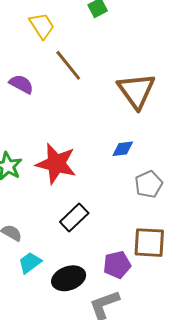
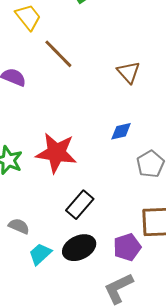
brown triangle: (136, 91) -> (129, 72), size x0.6
black ellipse: (69, 278) -> (79, 248), moved

